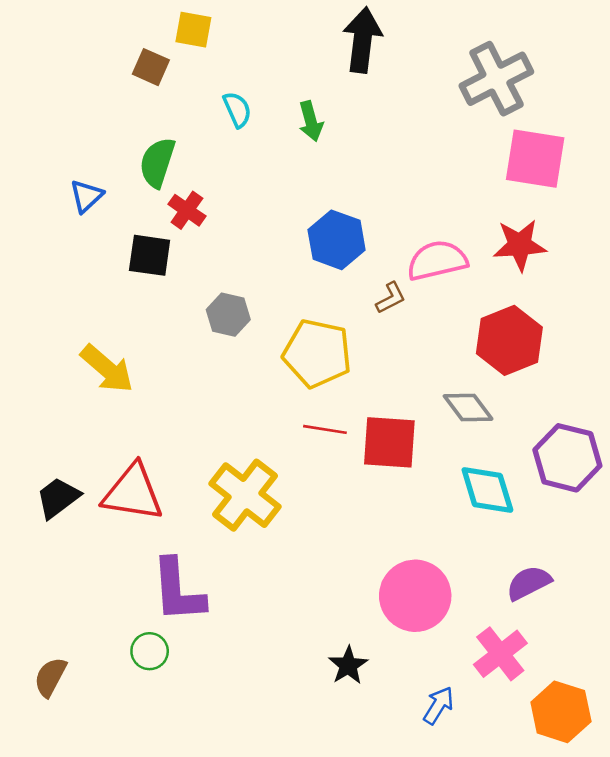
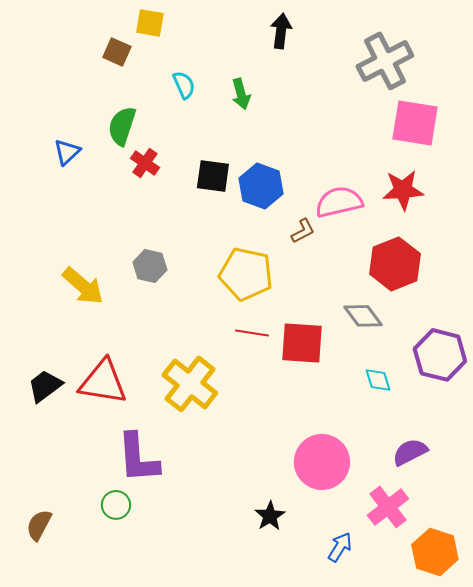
black arrow: (362, 40) -> (281, 31), size x0.7
black square: (150, 255) -> (213, 176), moved
gray hexagon: (228, 315) -> (150, 266), moved
cyan diamond: (487, 490) -> (378, 380), size x0.6

